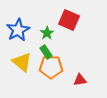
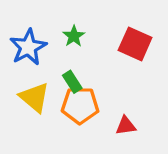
red square: (69, 20) -> (135, 44), moved
green star: (47, 33) -> (74, 36), moved

